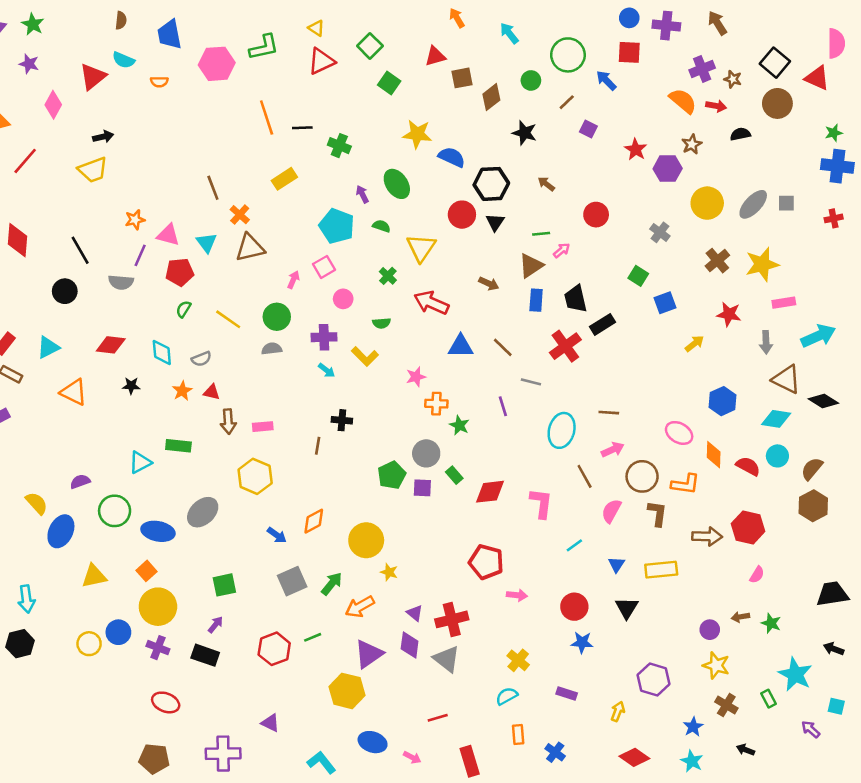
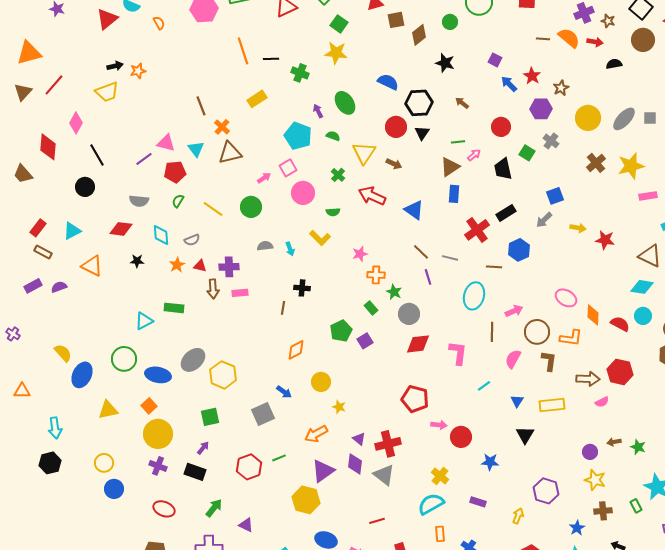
blue arrow: (606, 80) -> (509, 84), moved
orange semicircle: (159, 82) -> (159, 23), turned -120
brown line: (567, 102) -> (543, 39), moved, turned 48
pink diamond: (53, 105) -> (76, 123), moved
yellow star: (417, 134) -> (336, 53), moved
brown star: (692, 144) -> (561, 88), moved
purple hexagon: (668, 169) -> (541, 109), moved
orange star: (135, 220) -> (138, 71), moved
purple line: (140, 255) -> (144, 159), turned 30
green square: (638, 276) -> (527, 153), moved
pink arrow: (293, 280) -> (264, 178), turned 32
gray semicircle: (121, 282) -> (139, 201), moved
brown arrow: (489, 284) -> (394, 164), moved
pink circle: (343, 299) -> (303, 193), size x1.5
black trapezoid: (576, 299) -> (503, 169), moved
red star: (729, 314) -> (605, 240), moved
purple cross: (324, 337) -> (229, 267), moved
gray arrow: (766, 342) -> (544, 220), moved, turned 48
yellow arrow: (694, 344) -> (578, 228), turned 49
blue triangle: (461, 346) -> (414, 210), moved, turned 35
brown line: (503, 347) -> (421, 252), moved
gray semicircle: (272, 349) -> (265, 246), moved
cyan arrow: (327, 370) -> (290, 249), turned 32
blue hexagon: (723, 401) -> (519, 250), moved
brown line: (609, 413) -> (494, 267), moved
gray circle: (426, 453) -> (409, 314), moved
green rectangle: (454, 475) -> (371, 308), moved
yellow hexagon: (255, 476) -> (223, 375), moved
brown line: (585, 476) -> (492, 332), turned 30
purple semicircle: (80, 482) -> (59, 287), moved
purple square: (422, 488) -> (365, 341), turned -35
orange diamond: (314, 521) -> (296, 350), moved
blue arrow: (277, 535) -> (284, 392), moved
yellow circle: (366, 540) -> (321, 382), size x0.7
pink semicircle: (757, 575) -> (602, 402), moved, turned 32
green arrow: (332, 584) -> (214, 508), moved
red circle: (574, 607) -> (461, 437), moved
blue circle: (118, 632) -> (114, 489), moved
cyan semicircle: (507, 696) -> (431, 504), size x1.5
brown cross: (726, 705) -> (603, 511), turned -36

